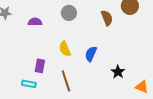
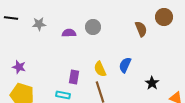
gray circle: (69, 13) -> (93, 27), moved
yellow semicircle: (65, 49) -> (100, 69), moved

